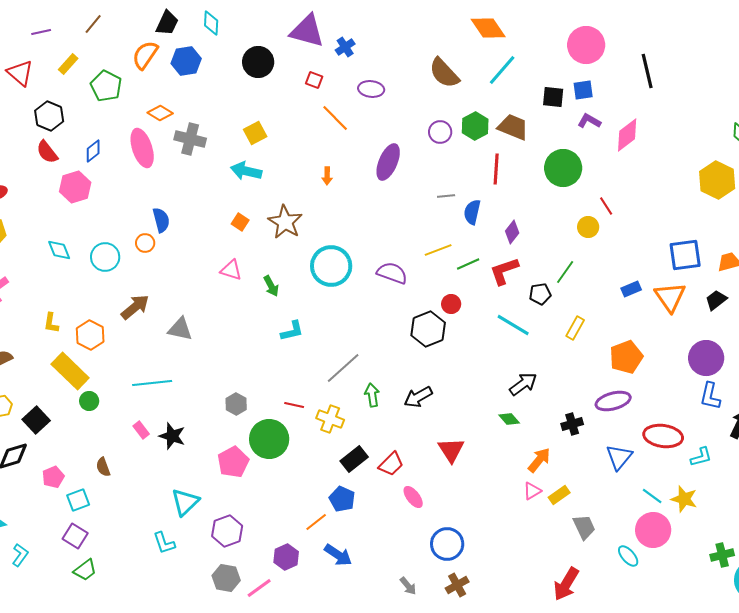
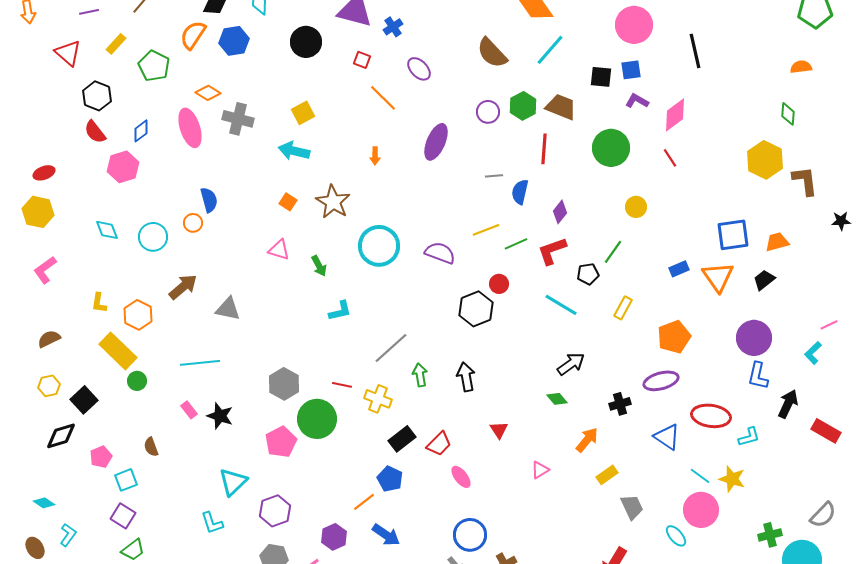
purple ellipse: (371, 89) -> (419, 69), turned 40
red line: (606, 206) -> (670, 158), moved
black arrow: (418, 397) -> (466, 377), turned 108
gray hexagon: (236, 404) -> (284, 384), size x1.4
red triangle: (451, 450) -> (499, 430), size x0.7
blue triangle: (619, 457) -> (667, 437), turned -36
pink triangle: (532, 491) -> (540, 470), moved
blue circle: (447, 544) -> (470, 535), moved

